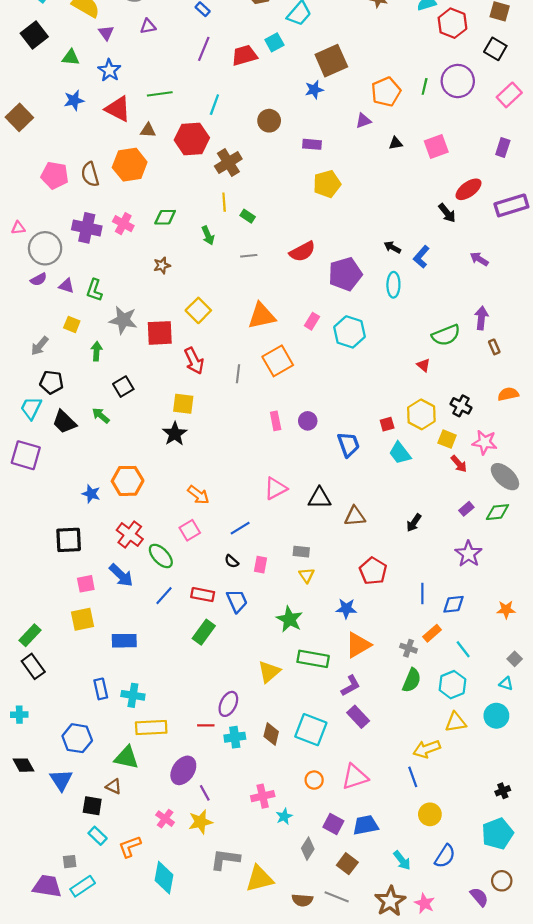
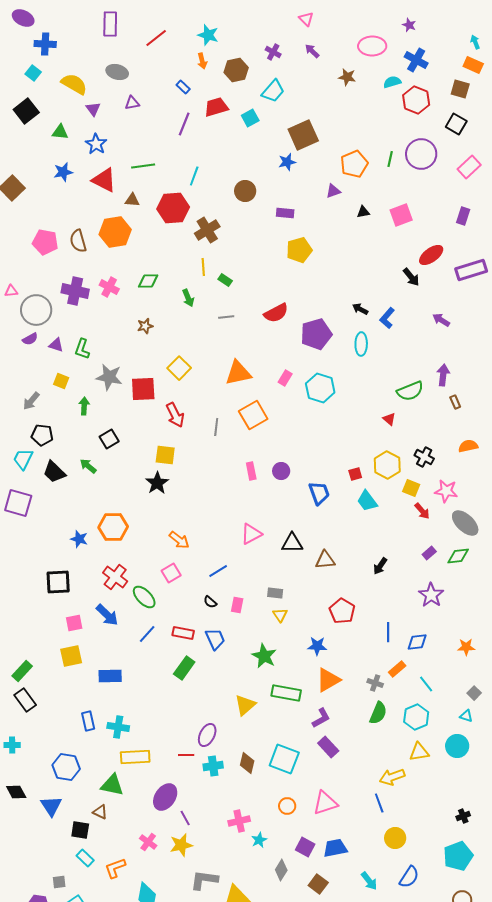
red trapezoid: (244, 55) -> (216, 107), moved

